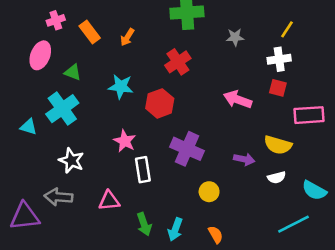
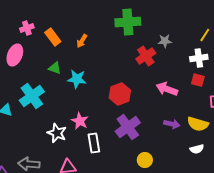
red cross: (178, 62) -> (146, 56), moved
green triangle: (73, 72) -> (55, 68), moved
red hexagon: (160, 103) -> (120, 94), moved
purple cross: (187, 149) -> (128, 127), turned 30
purple arrow: (244, 159) -> (172, 124), moved
white star: (71, 161) -> (57, 133), moved

